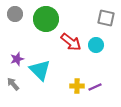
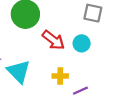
yellow cross: (77, 86) -> (60, 76), moved

